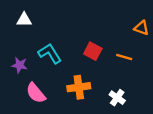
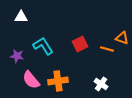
orange triangle: (142, 28) -> (122, 38), moved
red square: (93, 51) -> (80, 44), turned 35
orange cross: (79, 87) -> (58, 81), moved

